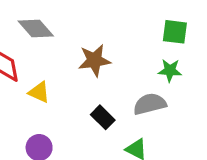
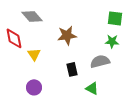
yellow triangle: (39, 92) -> (34, 54), turned 32
black rectangle: (103, 117) -> (72, 69), turned 32

